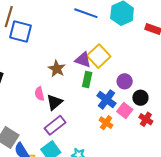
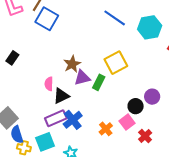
purple triangle: (83, 60) -> (82, 78), moved, turned -48
purple circle: (125, 81) -> (152, 97), moved
black circle: (140, 98) -> (136, 106), moved
blue cross: (106, 99) -> (73, 120), moved

